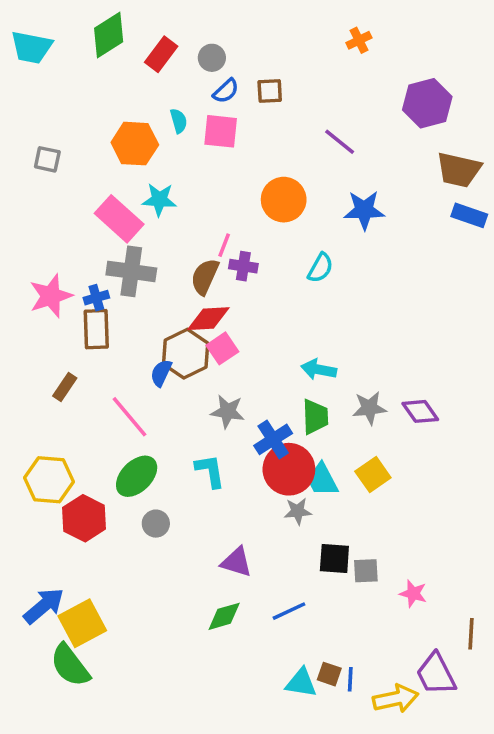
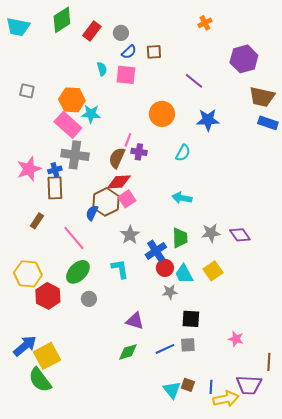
orange hexagon: (135, 144) -> (72, 100), moved
cyan arrow: (319, 369) -> (182, 198), moved
gray star: (228, 411) -> (130, 235), turned 30
red circle: (289, 469) -> (165, 268), size x0.6
gray square: (366, 571) -> (188, 345), moved
purple trapezoid: (436, 674) -> (249, 385), turned -60
blue line: (350, 679) -> (211, 387), moved
cyan triangle: (301, 683) -> (172, 390), turned 42

